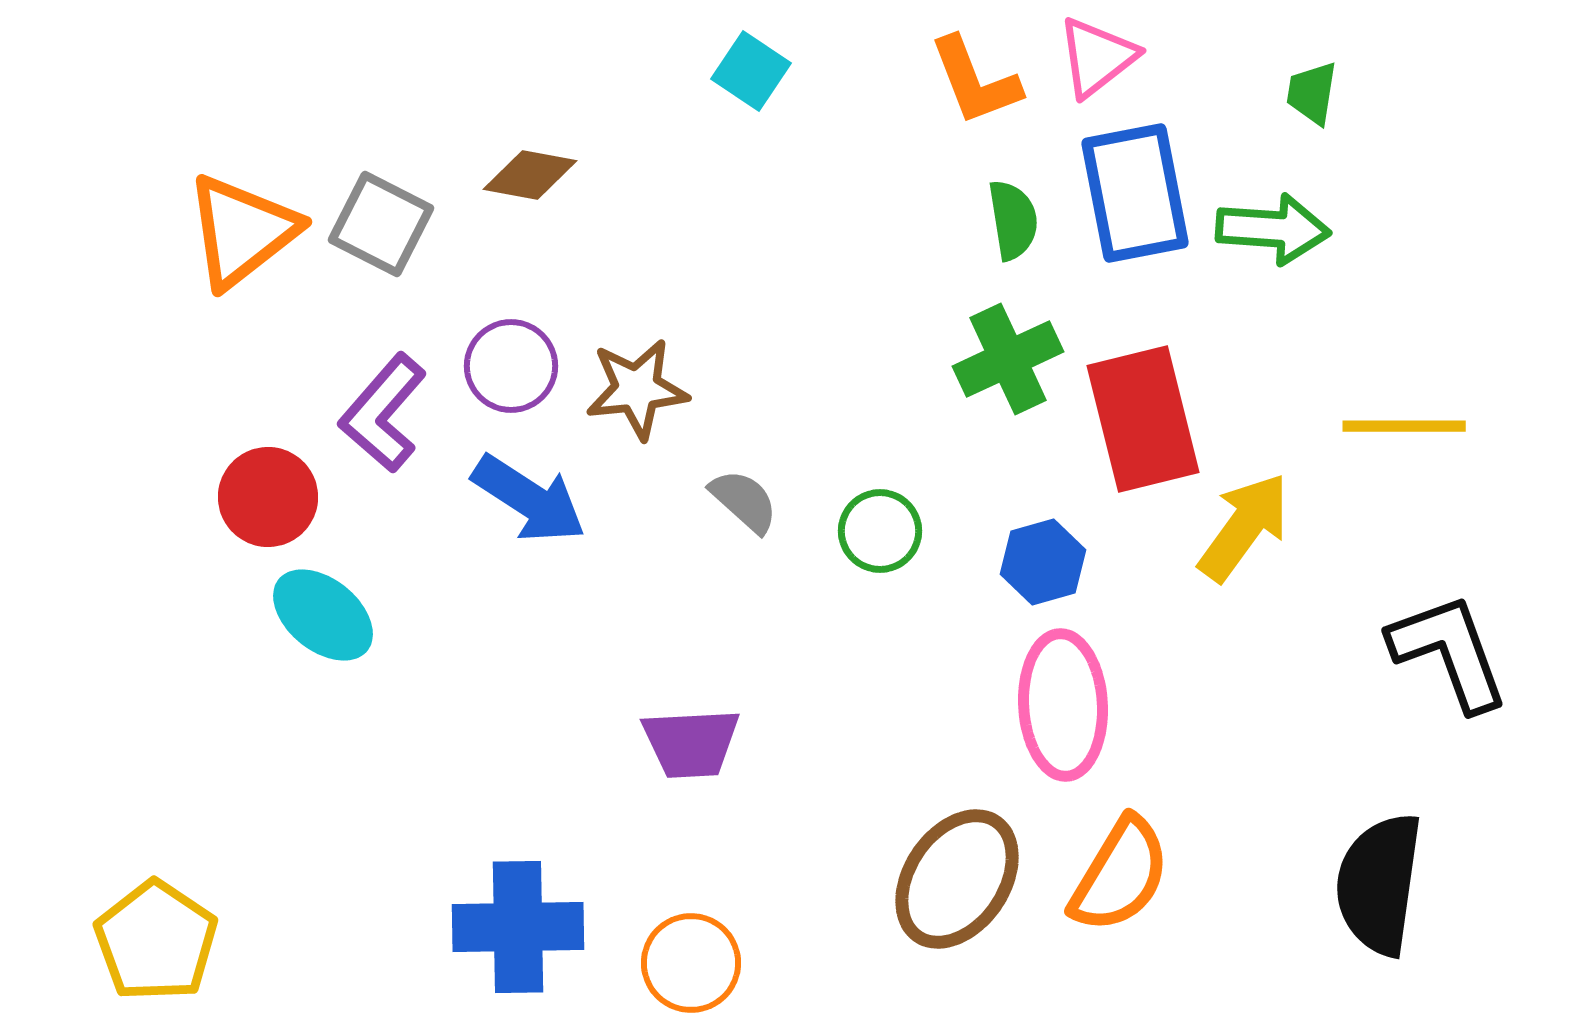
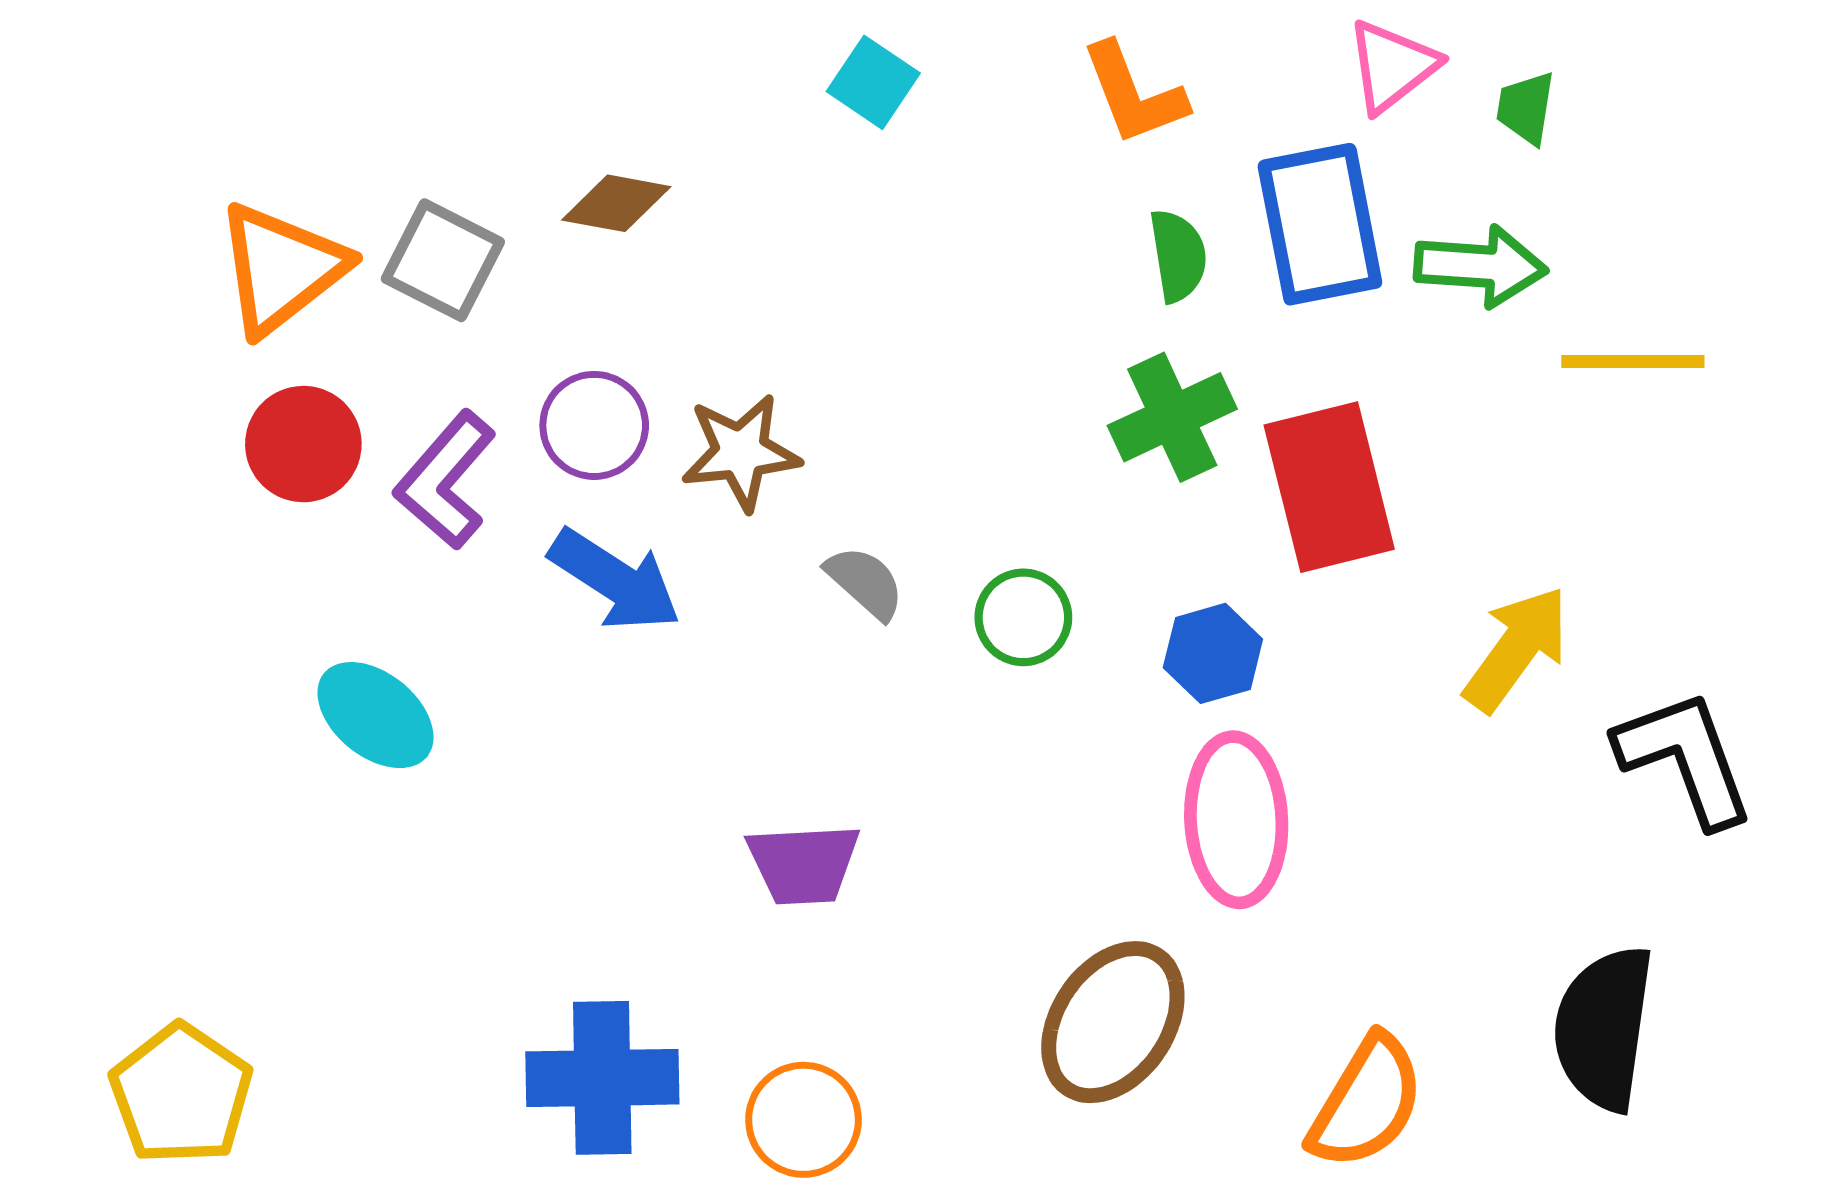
pink triangle: (1097, 57) -> (1392, 66), moved
yellow line: (1404, 426) -> (1633, 361), moved
red circle: (268, 497) -> (303, 444), moved
yellow arrow: (1244, 527) -> (1516, 649), moved
orange semicircle: (1120, 875) -> (1366, 1102), moved

